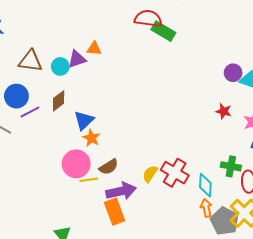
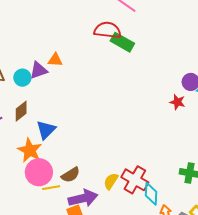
red star: (224, 111) -> (177, 102), moved
orange star: (91, 138) -> (30, 150), moved, size x1.4
cyan diamond: (205, 185) -> (151, 194), moved

